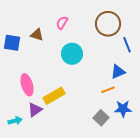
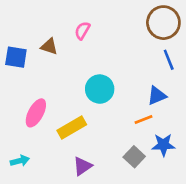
brown circle: (108, 24) -> (163, 23), moved
cyan circle: (72, 54) -> (100, 89), moved
pink ellipse: (27, 85) -> (36, 113), turned 45
purple triangle: (35, 110) -> (82, 166), moved

